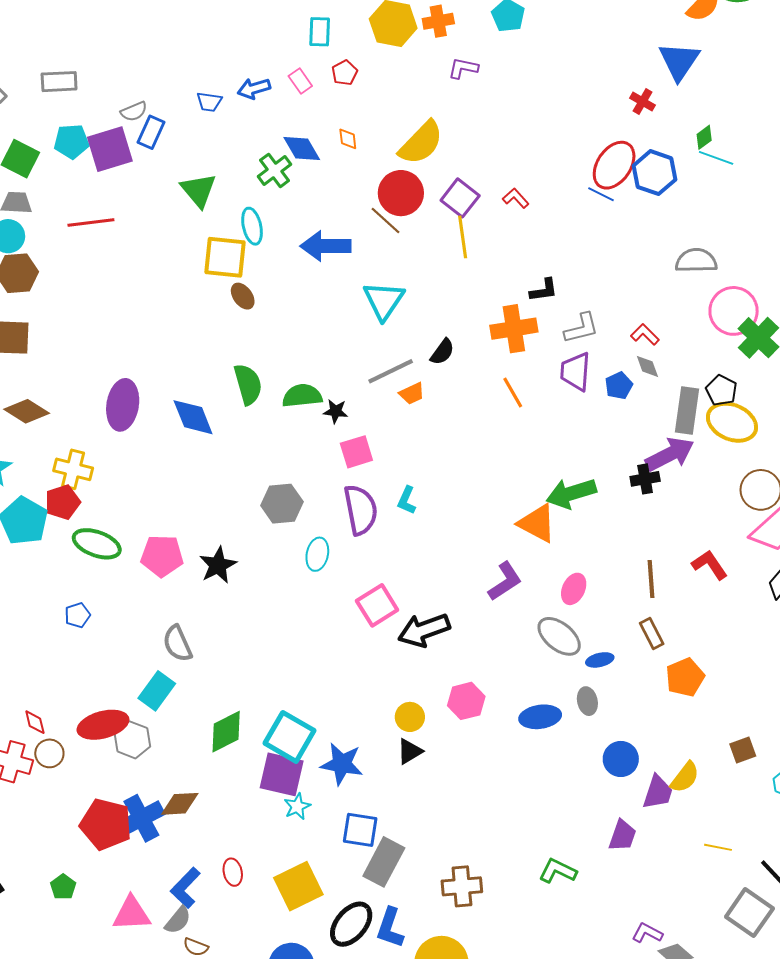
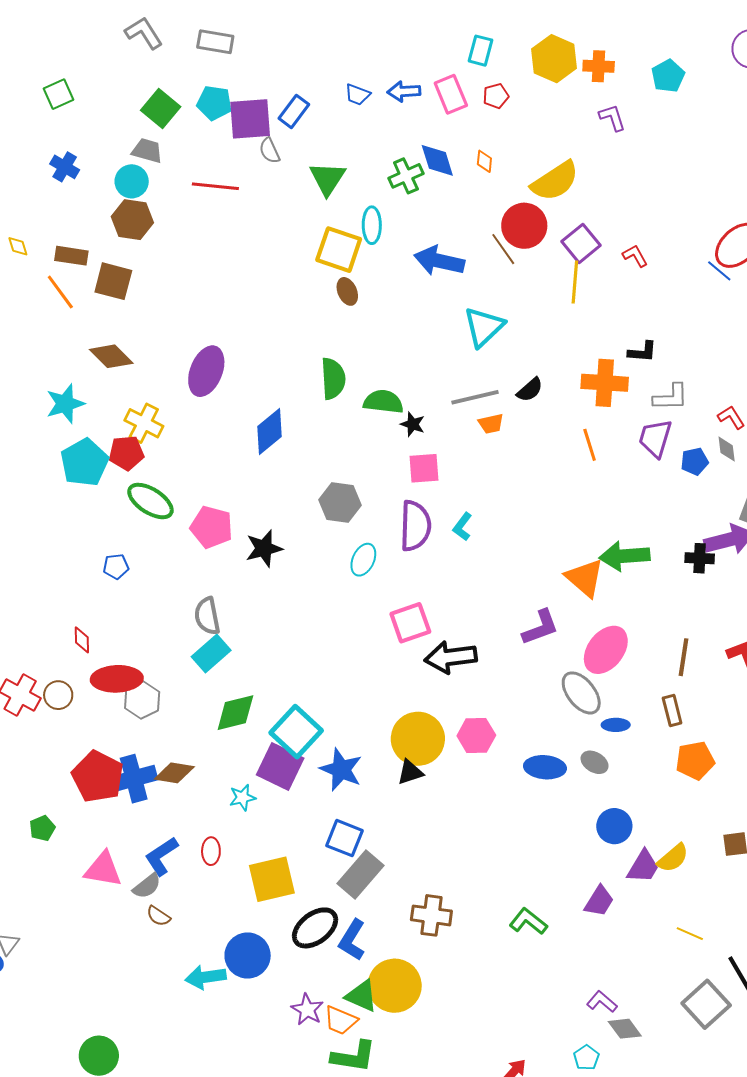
purple L-shape: (463, 68) -> (612, 118), turned 48
pink rectangle: (300, 81) -> (451, 94), size x1.5
gray semicircle: (134, 111) -> (270, 151), moved, turned 76
blue diamond: (193, 417) -> (270, 432), moved, turned 60
pink ellipse: (574, 589) -> (606, 650), size x1.6
cyan rectangle: (157, 691) -> (211, 654), moved
gray ellipse: (587, 701) -> (595, 762), turned -60
yellow circle: (410, 717) -> (418, 739), size x1.8
red diamond: (35, 722) -> (82, 640), moved
cyan star: (297, 806) -> (242, 798), moved

